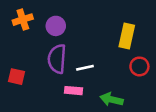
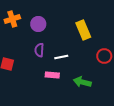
yellow rectangle: (127, 36) -> (83, 30), moved, turned -36
purple semicircle: (57, 59) -> (39, 50), size x0.6

